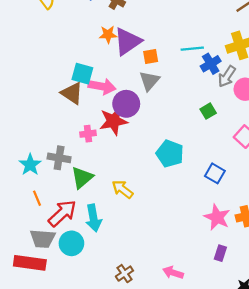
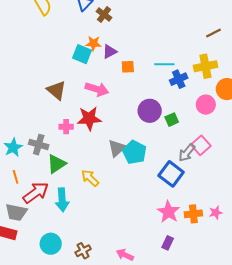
purple triangle: (128, 41) -> (110, 51), size x0.6
cyan square: (82, 74) -> (82, 54), moved
gray arrow: (227, 76) -> (187, 153), moved
gray triangle: (149, 81) -> (117, 148), moved
pink arrow: (102, 86) -> (97, 89), moved
purple circle: (126, 104) -> (150, 111), moved
blue square: (215, 173) -> (171, 174), size x1.4
cyan circle: (71, 243) -> (51, 244), moved

